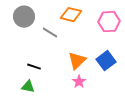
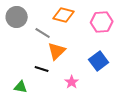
orange triangle: (77, 61) -> (57, 51), moved
black line: (34, 67) -> (42, 69), moved

